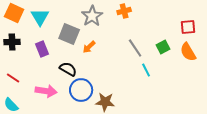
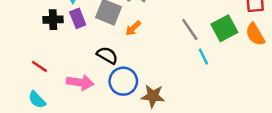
black cross: (12, 42) -> (53, 20), moved
green square: (163, 47) -> (224, 28), size x1.5
purple rectangle: (42, 49) -> (78, 18), moved

